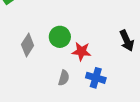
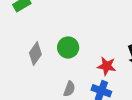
red star: (81, 51) -> (107, 66), moved

